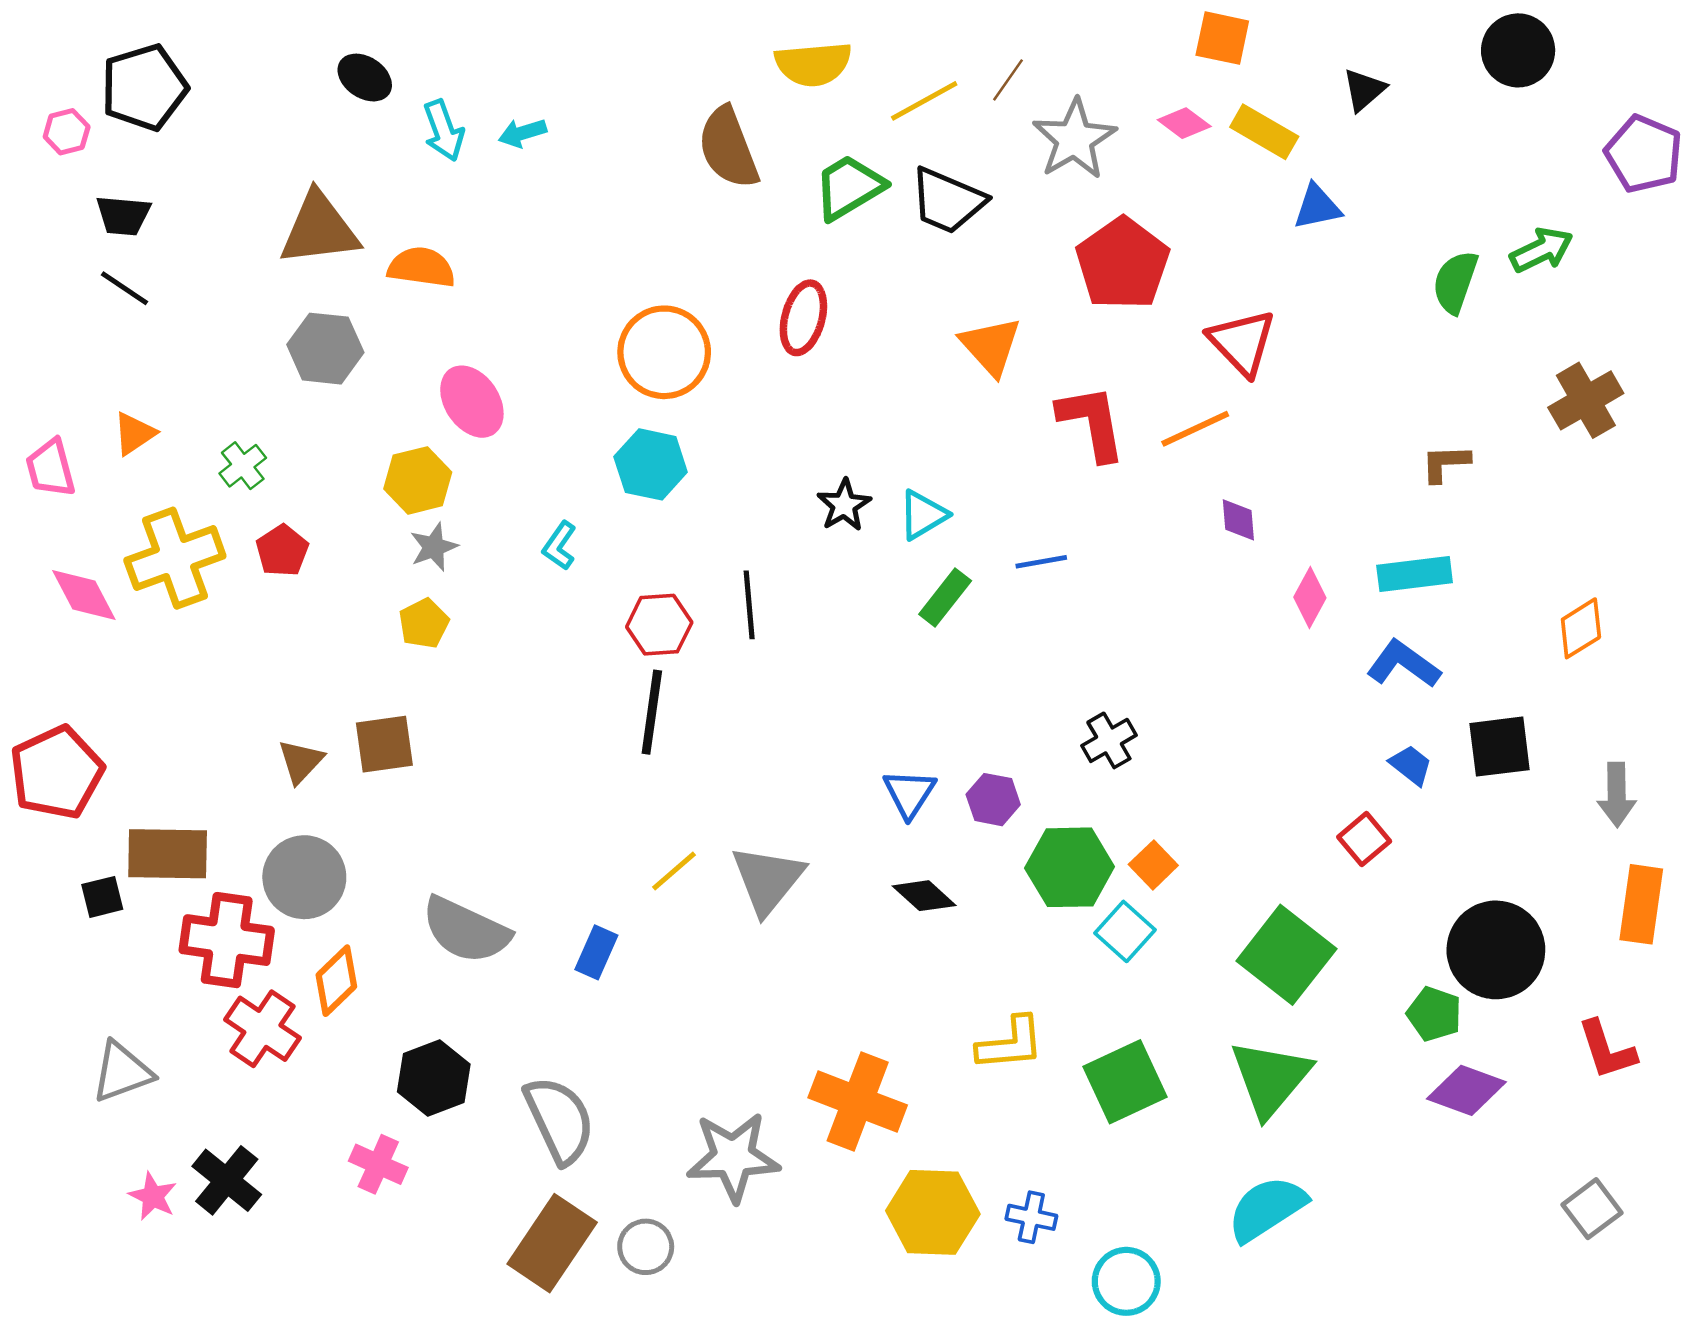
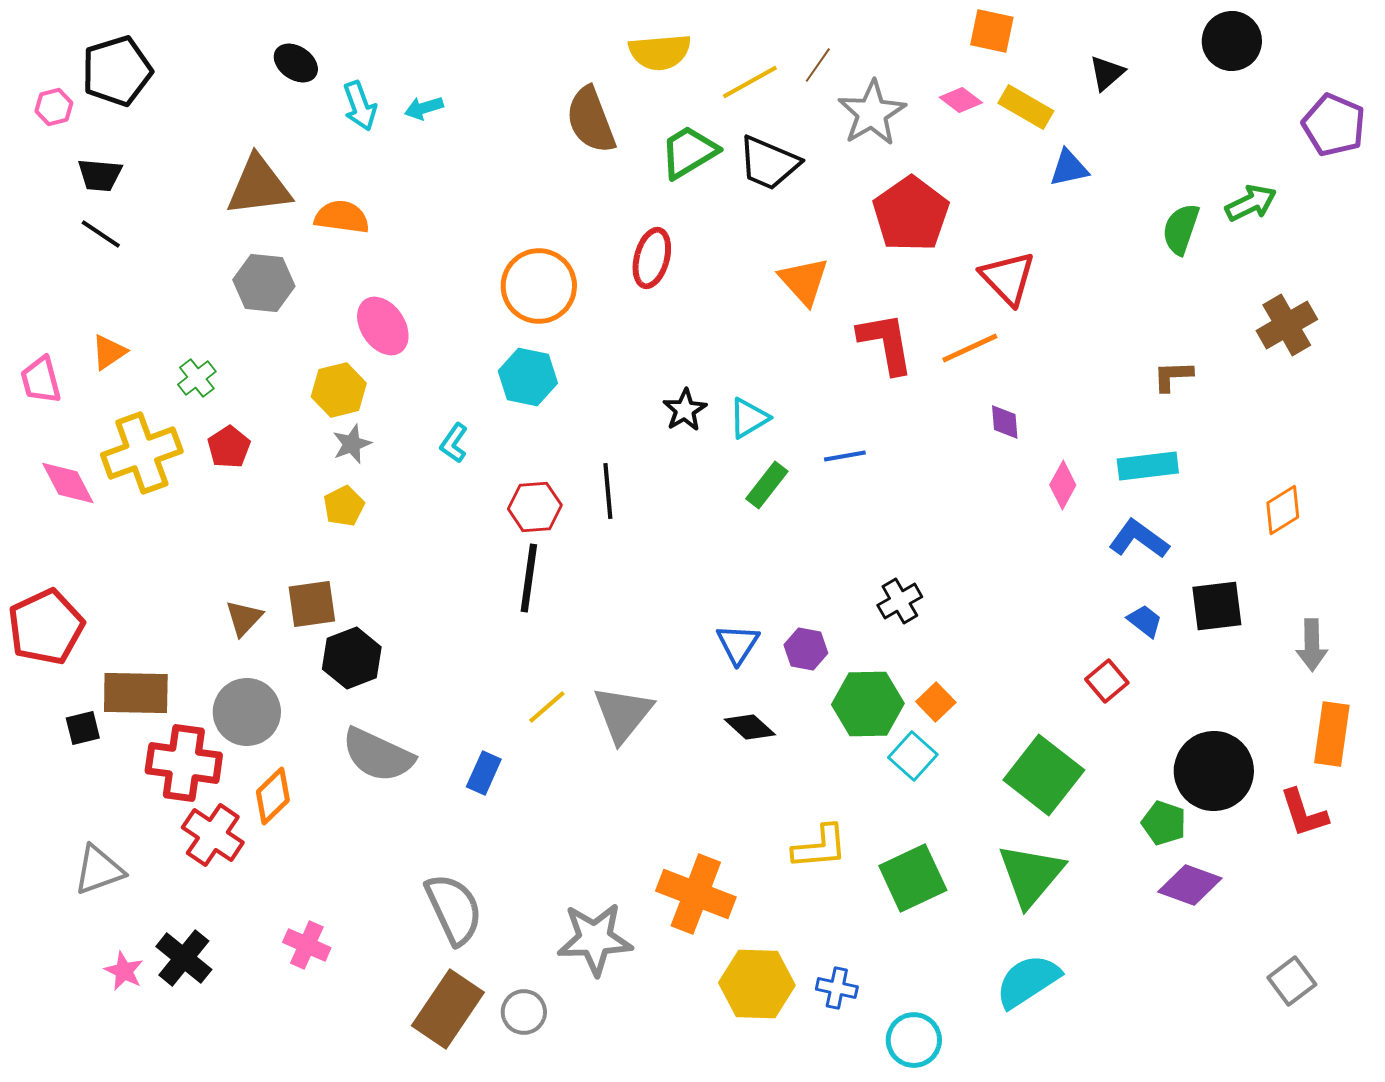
red L-shape: (1607, 1050) -> (1304, 813), moved
black hexagon: (434, 1078) -> (352, 658), moved

